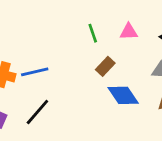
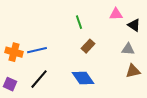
pink triangle: (129, 32) -> (116, 14), moved
blue diamond: (123, 95) -> (83, 78), moved

